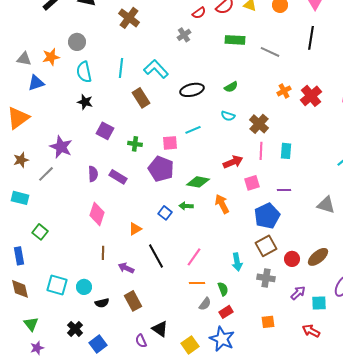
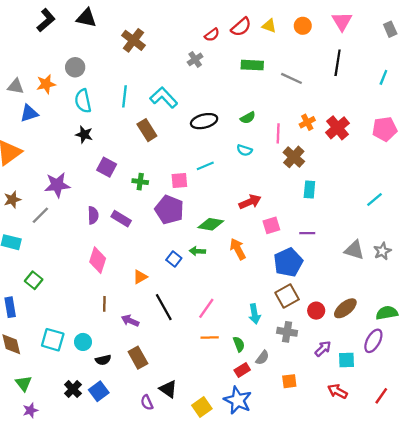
brown cross: (259, 124) -> (294, 157), moved
purple star: (61, 147) -> (57, 185), turned -30
pink line: (261, 151) -> (278, 133), moved
gray semicircle: (205, 304) -> (262, 358), moved
blue square: (98, 344) -> (99, 391), moved

